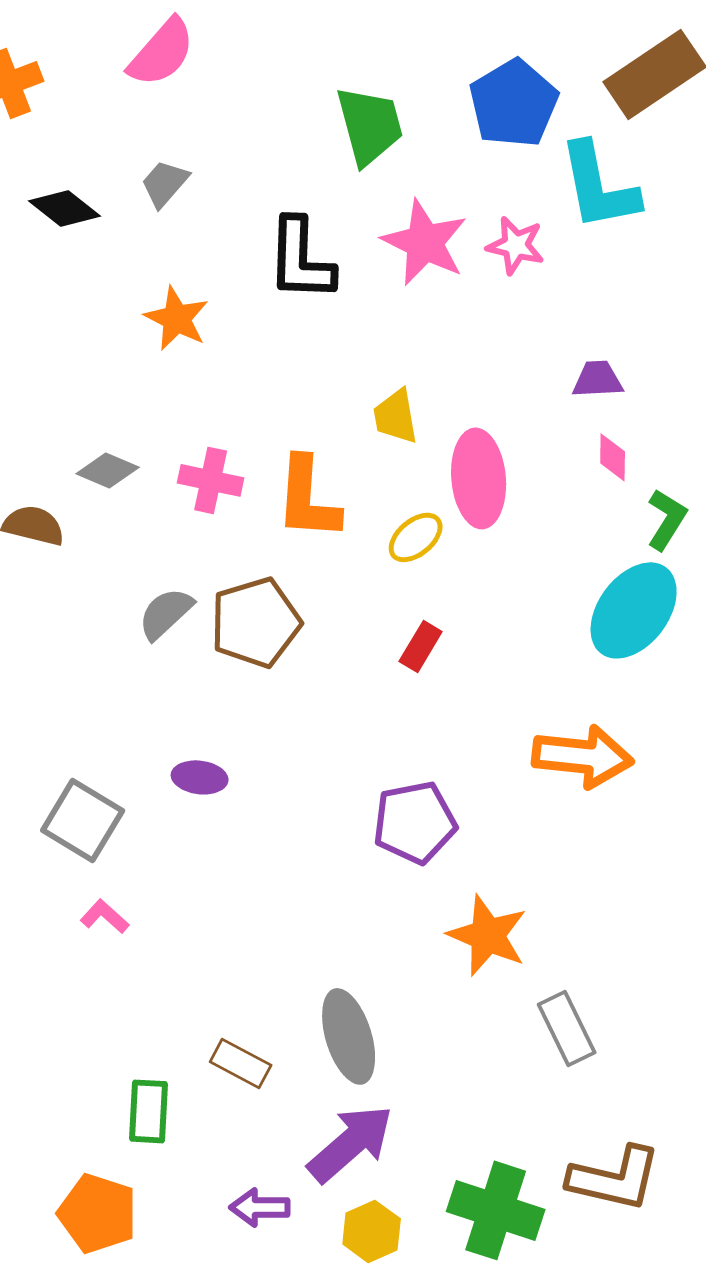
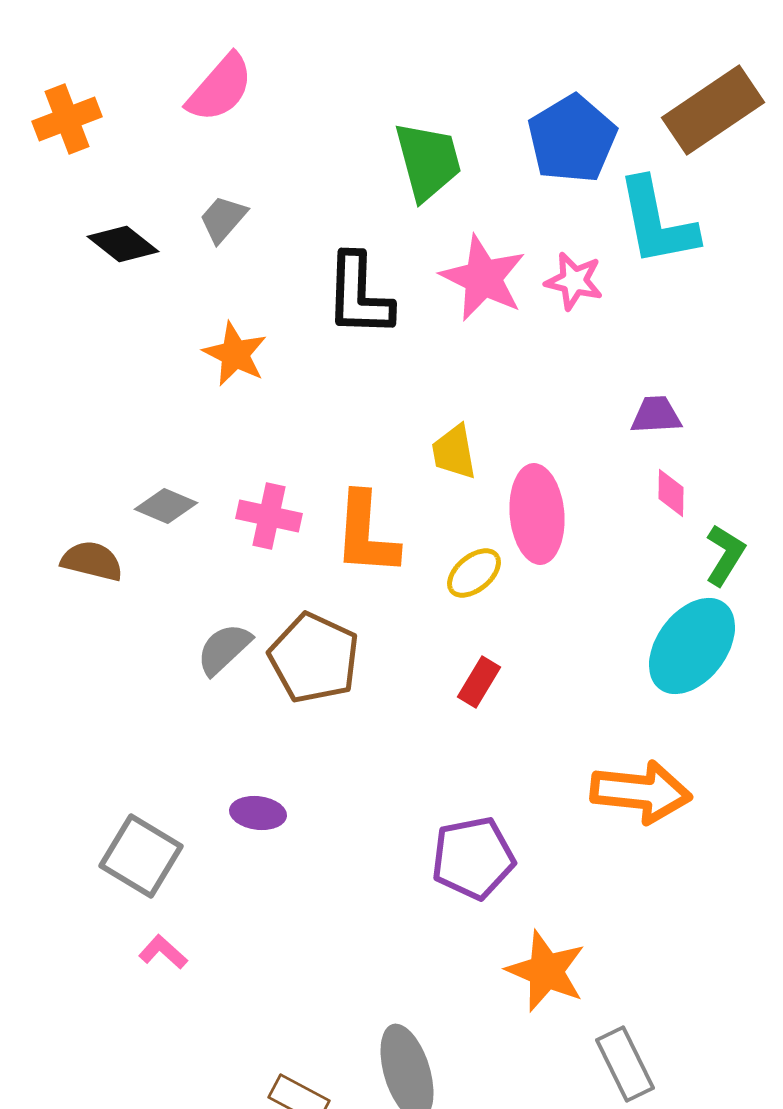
brown pentagon: (256, 622) -> (314, 658), turned -30

